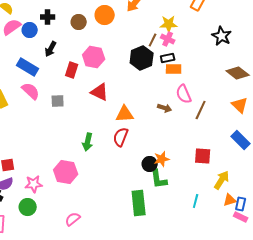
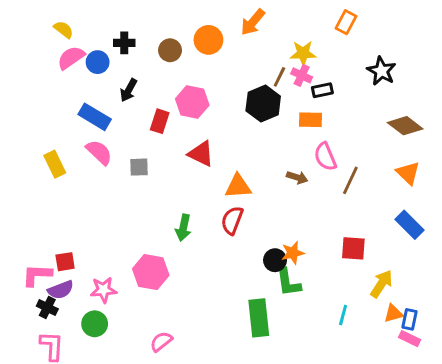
black rectangle: (168, 58) -> (322, 90), moved

